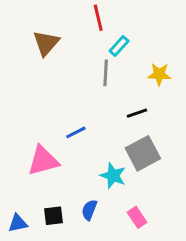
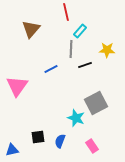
black line: (137, 113) -> (85, 65), moved
blue line: (76, 132) -> (51, 69), moved
pink triangle: (43, 161) -> (17, 86), moved, turned -40
black square: (54, 216) -> (38, 137), moved

